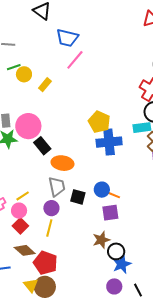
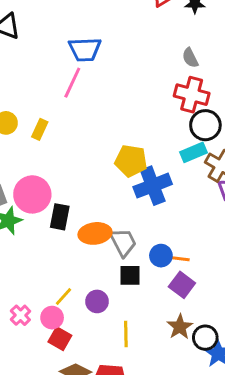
blue trapezoid: (67, 38) -> (85, 49), moved
black rectangle: (42, 146) -> (60, 217), turned 66
gray trapezoid: (57, 187) -> (123, 242), moved
yellow line: (23, 196) -> (64, 296), moved
purple square: (110, 213) -> (182, 285), turned -30
yellow line: (49, 228) -> (126, 334), moved

